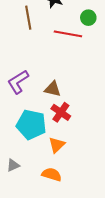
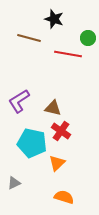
brown line: (28, 18) -> (29, 38), turned -65
orange semicircle: (52, 174) -> (64, 197), moved

